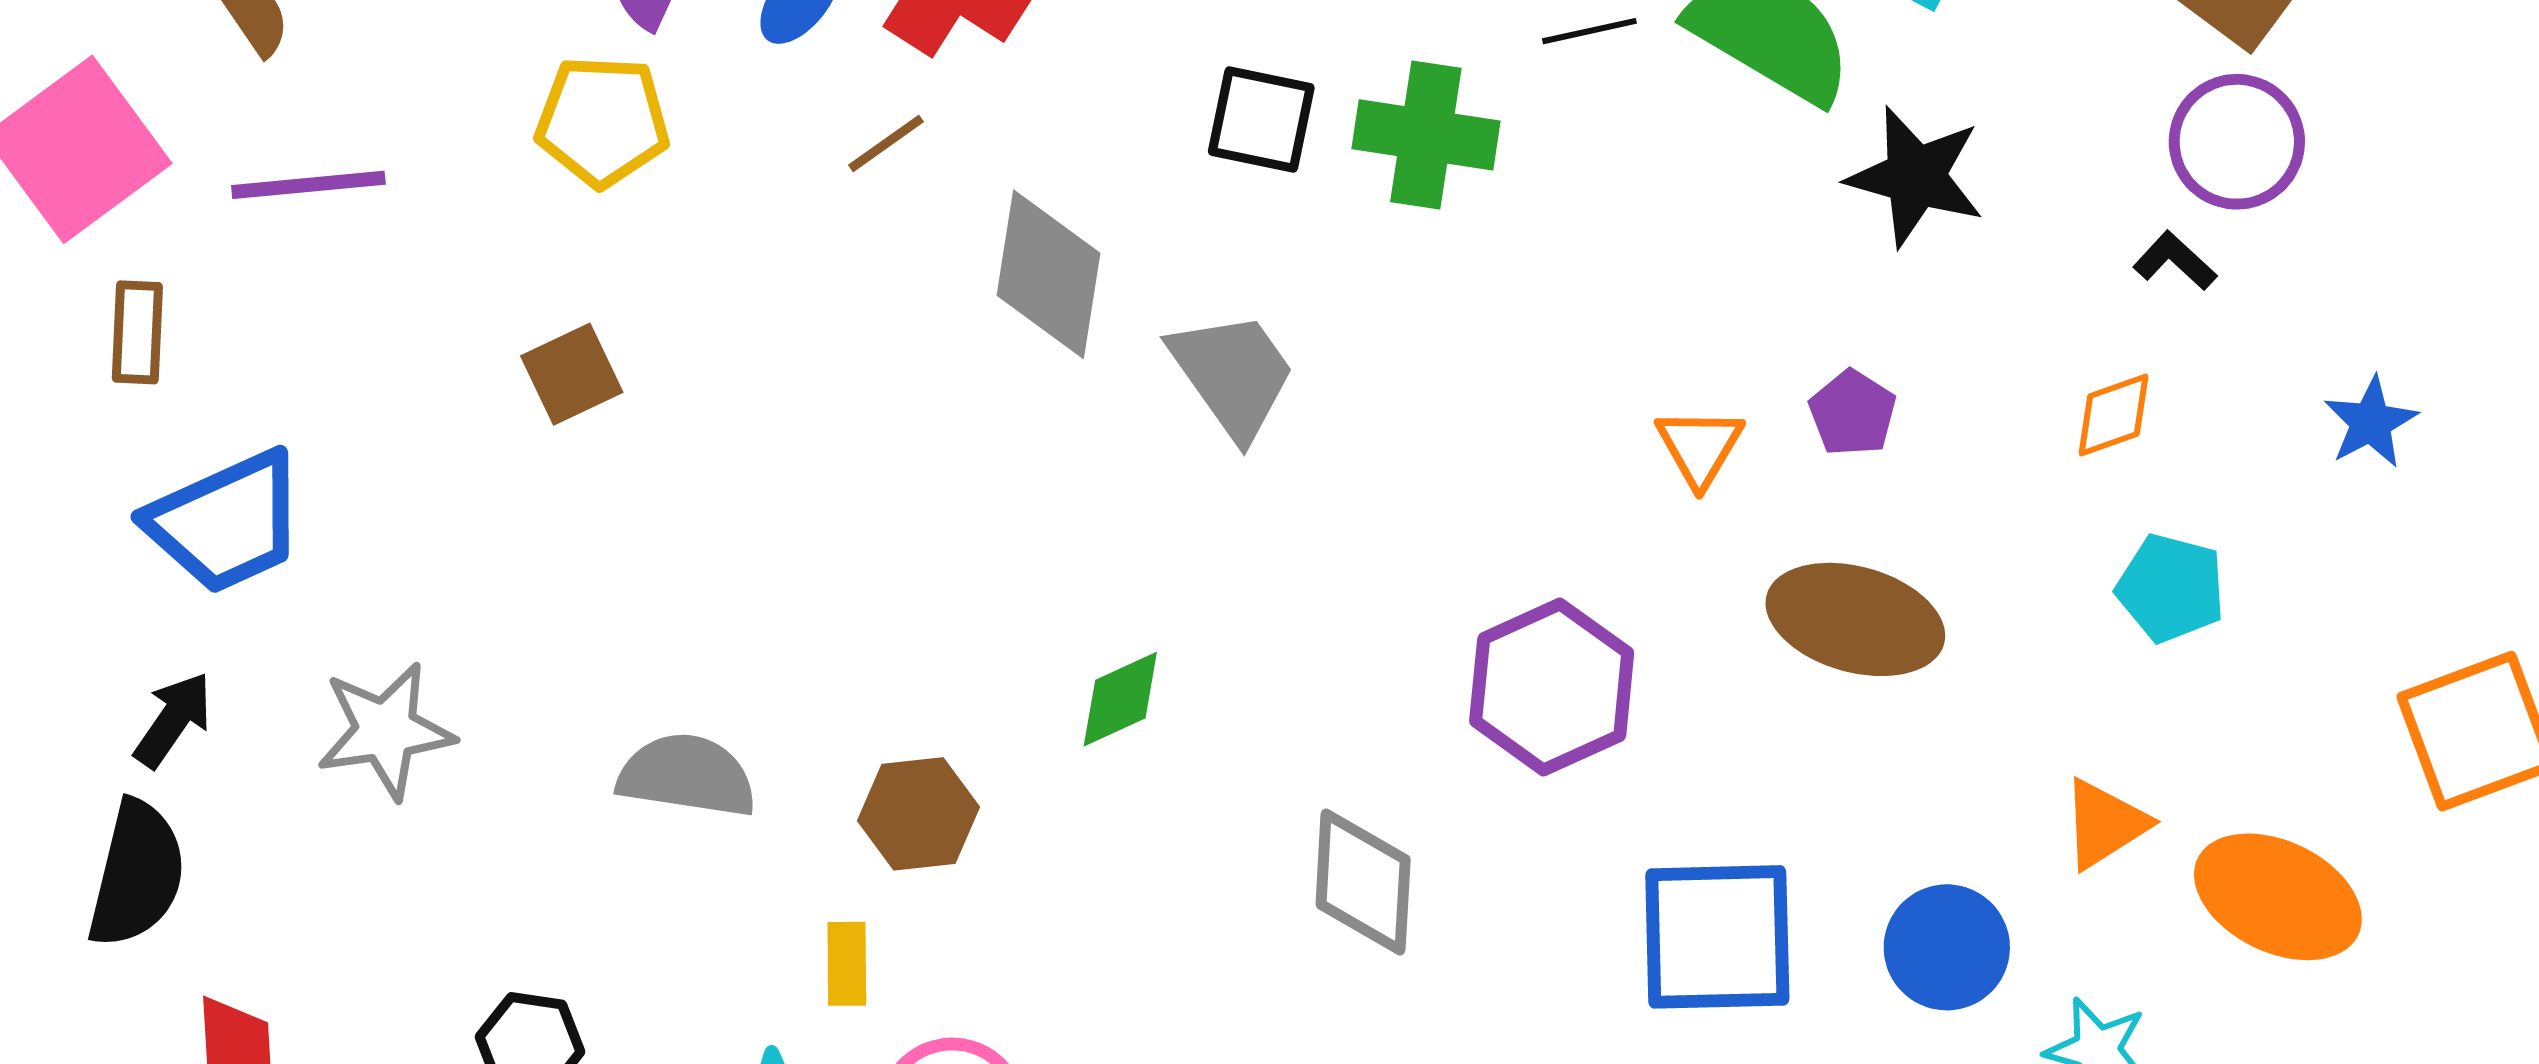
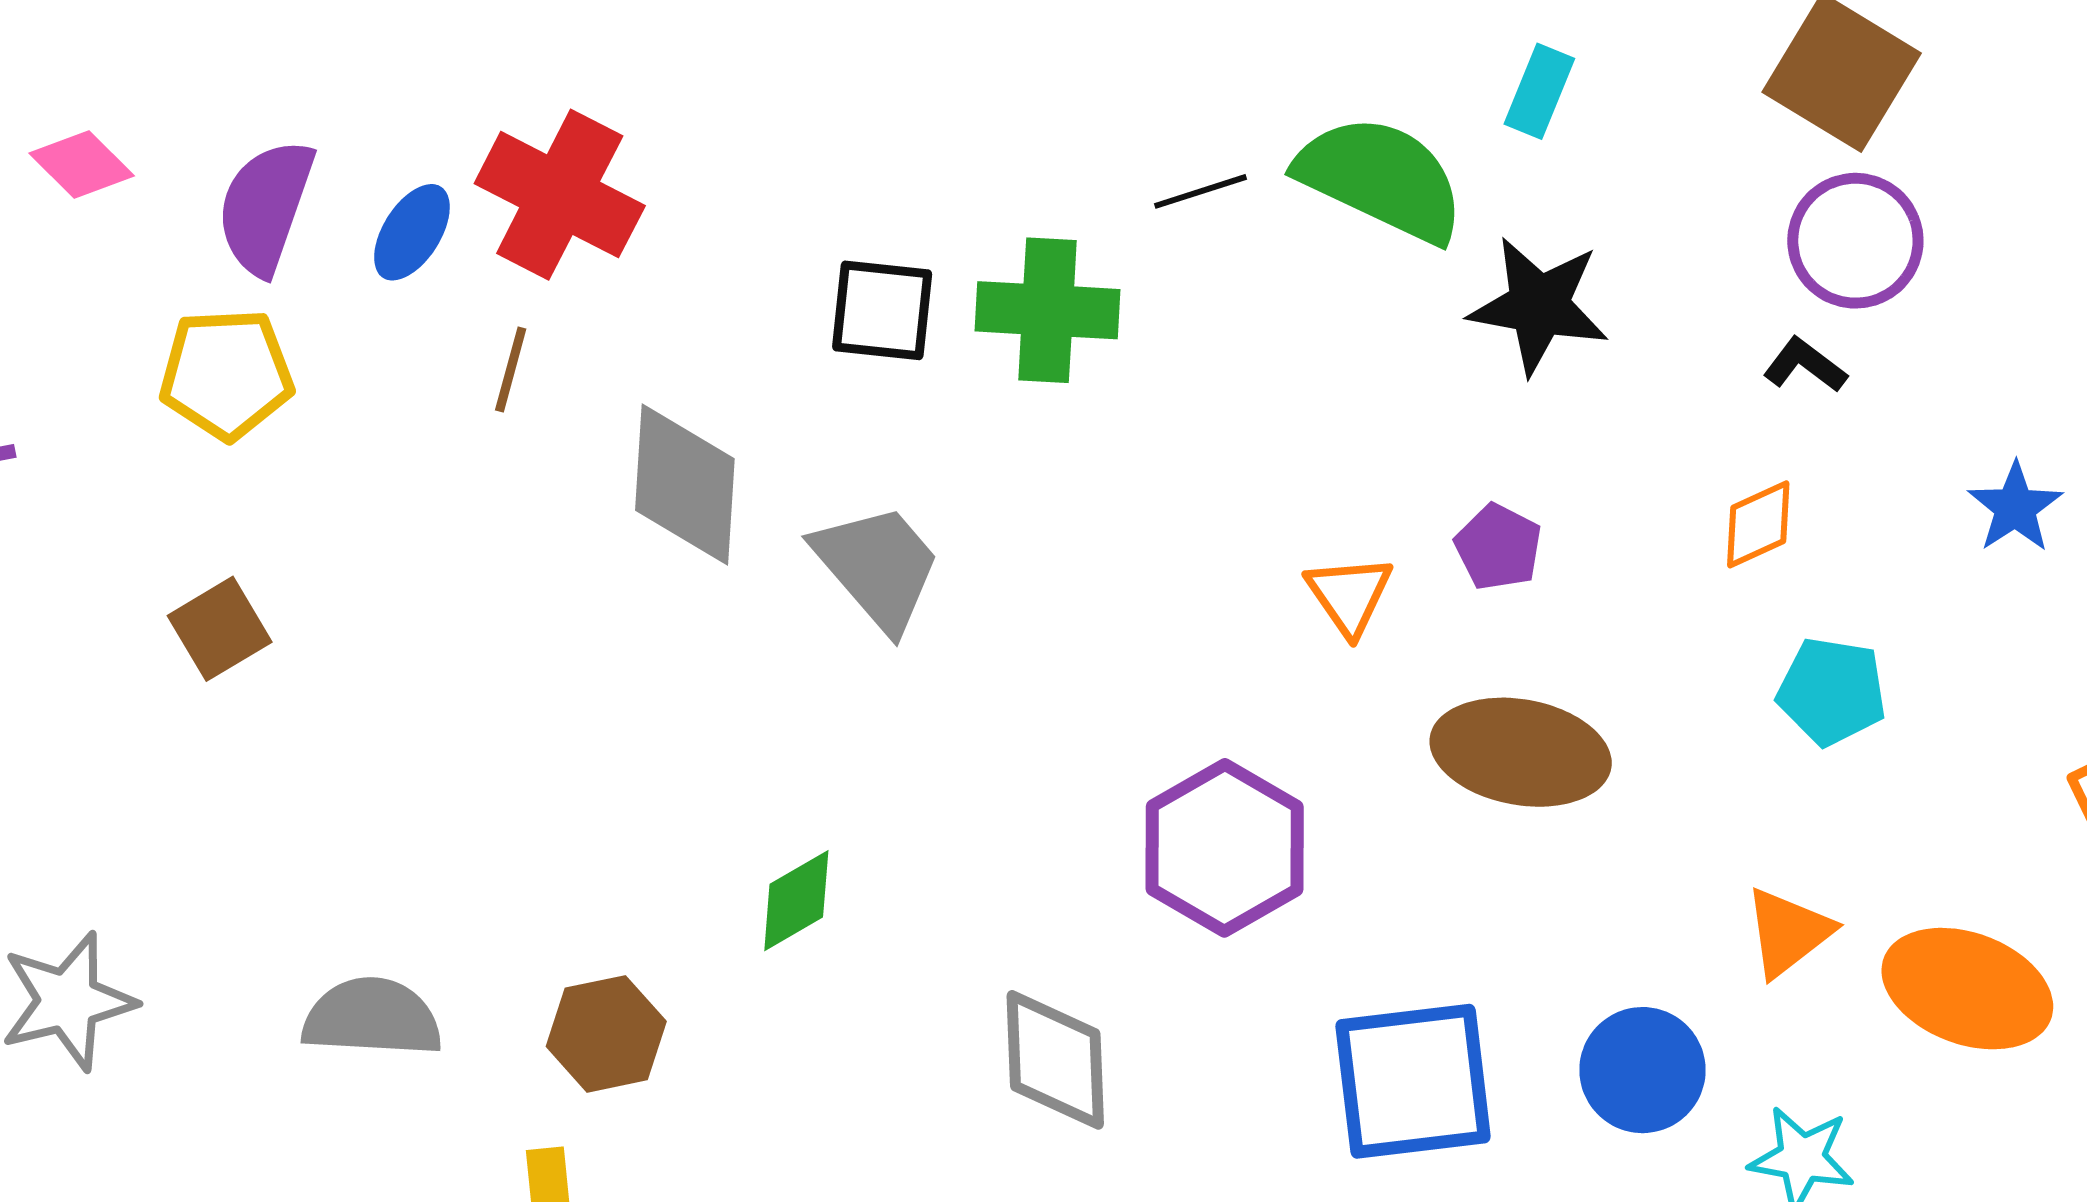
brown line: (886, 143) -> (511, 369), turned -34

